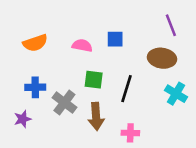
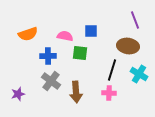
green square: (94, 80) -> (80, 53), moved
blue cross: (35, 87) -> (48, 56), moved
black line: (127, 89) -> (112, 70), moved
pink cross: (130, 133) -> (109, 93), moved

